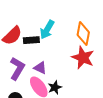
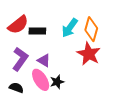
cyan arrow: (47, 30) -> (70, 28), moved

